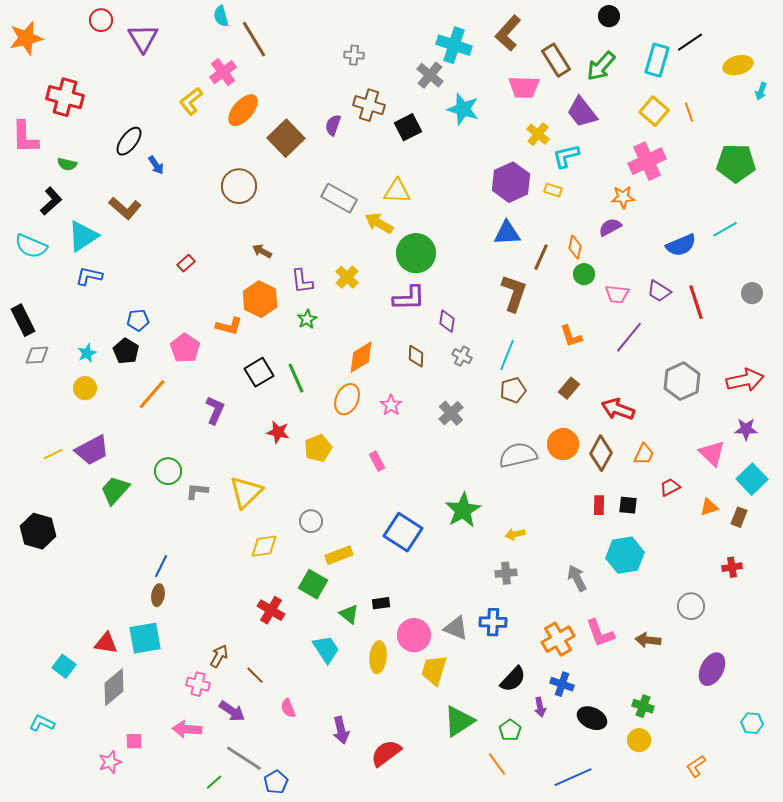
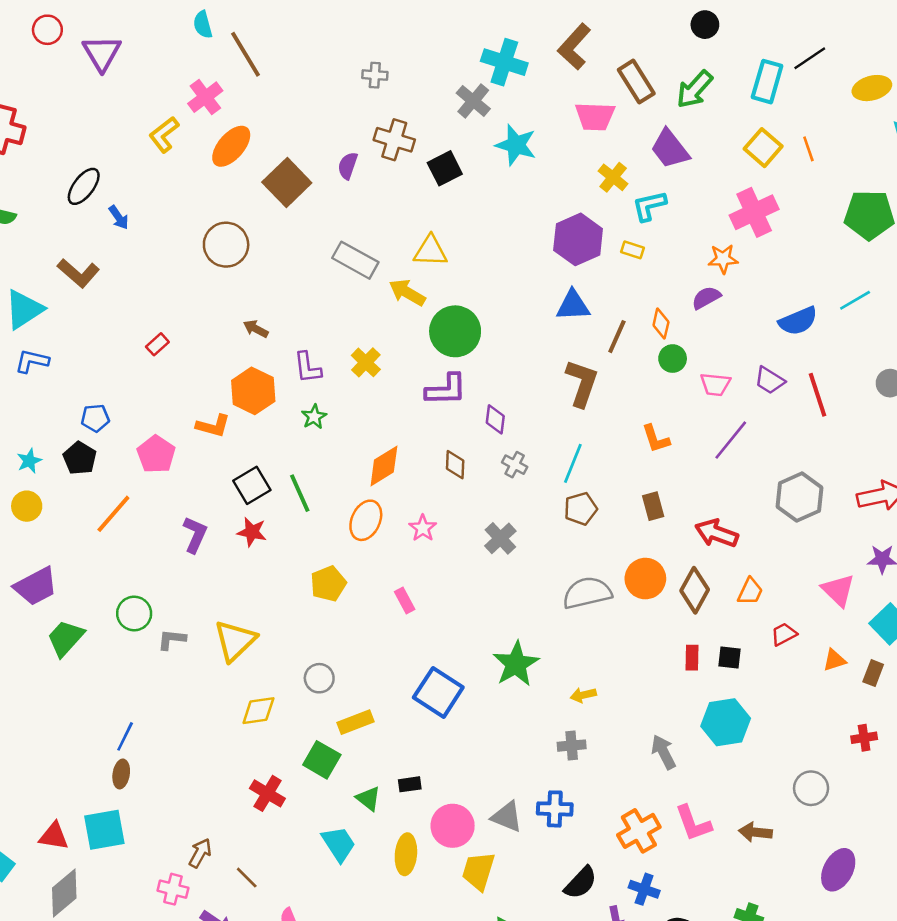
brown rectangle: (569, 388) -> (653, 506), turned -55
red star: (278, 432) -> (252, 532), moved

